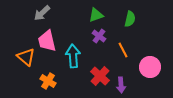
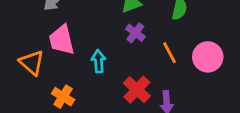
cyan arrow: (73, 56) -> (99, 61), size x0.7
pink circle: (150, 67) -> (208, 57), moved

